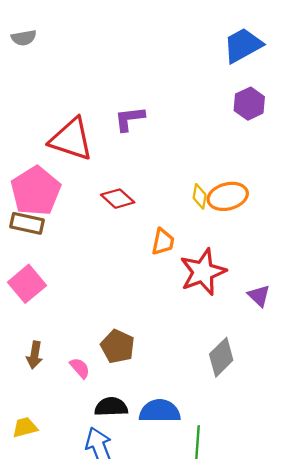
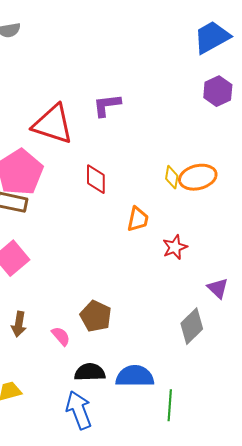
red diamond: (118, 199) -> (96, 179), turned 48
red star: (203, 272) -> (175, 247), size x0.6
purple triangle: (259, 296) -> (218, 288), moved

